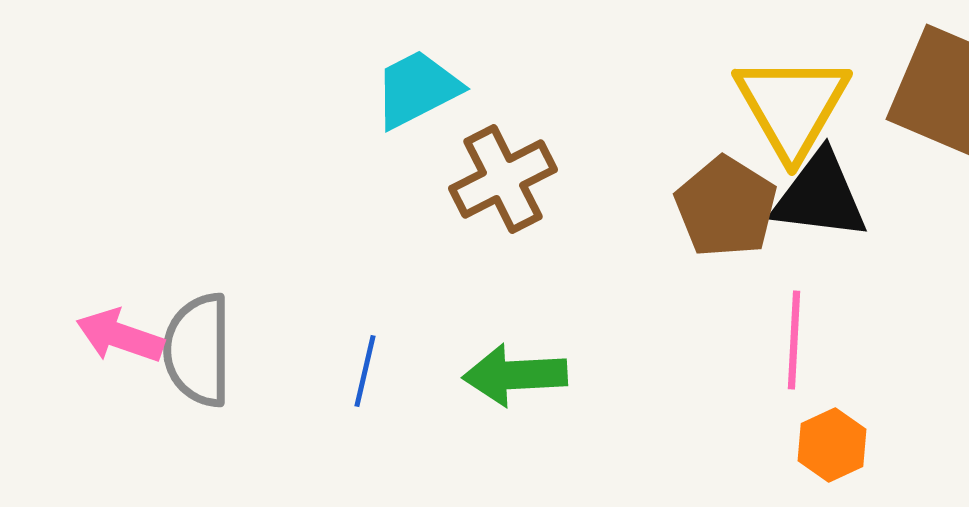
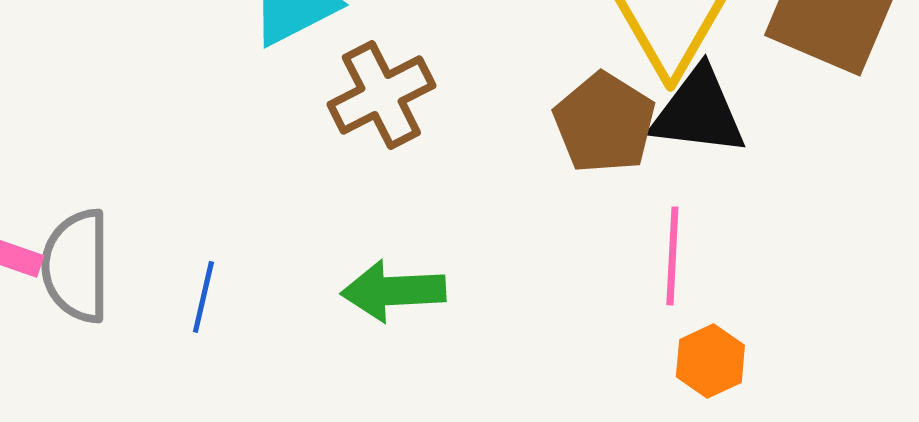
blue line: (365, 371) -> (203, 297), moved

